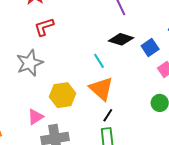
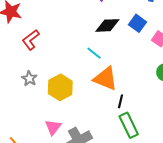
gray star: (30, 63) -> (29, 79), size x0.6
yellow hexagon: (63, 95) -> (60, 87), moved

